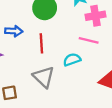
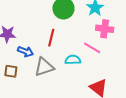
blue arrow: (14, 31) -> (26, 51), moved
gray triangle: (44, 77) -> (44, 67), turned 40

